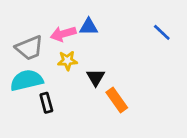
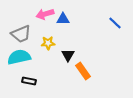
pink arrow: (63, 34) -> (45, 14), moved
black rectangle: (46, 103) -> (29, 81), moved, turned -64

